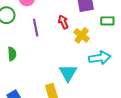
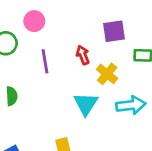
cyan triangle: (68, 73) -> (86, 104), moved

